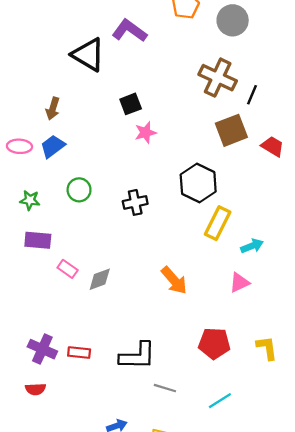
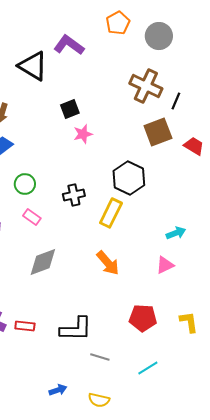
yellow rectangle: (218, 223) -> (111, 213), moved
pink rectangle: (68, 269) -> (32, 217), moved
gray diamond: (100, 279) -> (43, 262), size x1.4

